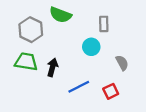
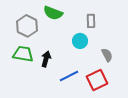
red square: (111, 91) -> (97, 80), size x1.5

